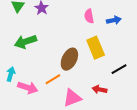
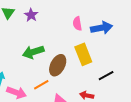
blue arrow: (114, 20) -> (102, 28), size x1.5
green arrow: (26, 42) -> (33, 52), moved

